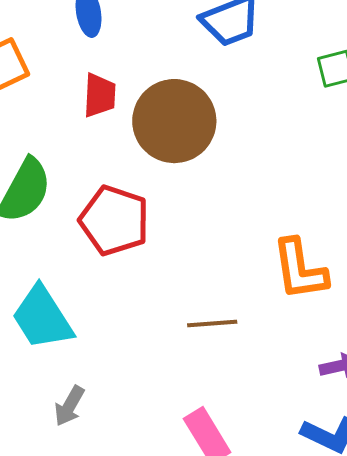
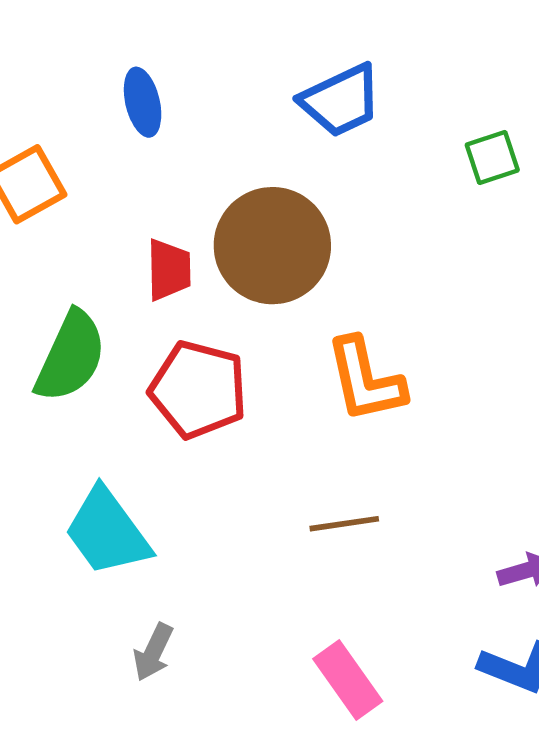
red trapezoid: (100, 95) -> (169, 270), moved
orange L-shape: (300, 269) -> (365, 380), moved

